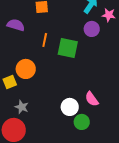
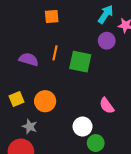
purple semicircle: (16, 25) -> (29, 59), moved
orange circle: (26, 69) -> (45, 101), moved
pink semicircle: (92, 99) -> (107, 106), moved

